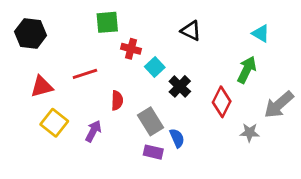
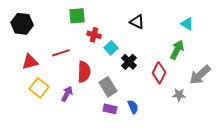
red semicircle: (117, 100) -> (84, 72), size x1.5
blue semicircle: (177, 138) -> (133, 107), moved

